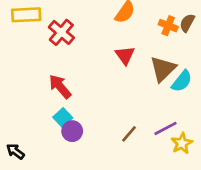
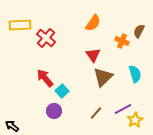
orange cross: (168, 26) -> (122, 41), moved
brown triangle: (163, 69) -> (103, 77), moved
cyan semicircle: (182, 81) -> (135, 74), turned -54
cyan square: (63, 118) -> (62, 91), moved

